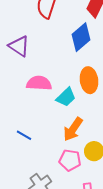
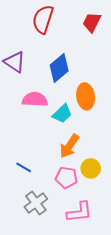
blue diamond: (81, 37) -> (59, 68), moved
blue line: (24, 135) -> (24, 167), moved

